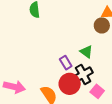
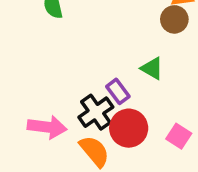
black cross: (83, 75) -> (96, 112), moved
pink arrow: (14, 87) -> (47, 127), moved

